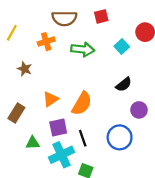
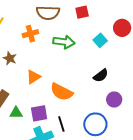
orange triangle: (51, 99) -> (34, 77), moved
orange semicircle: (82, 103) -> (62, 92), turned 85
green triangle: (33, 143) -> (16, 113), moved

